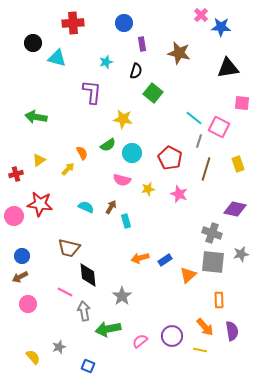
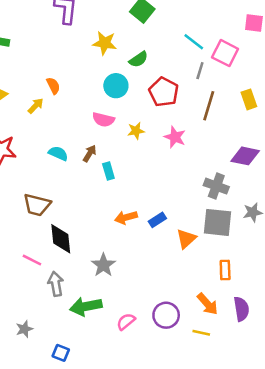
green semicircle: (108, 145) -> (139, 59), moved

